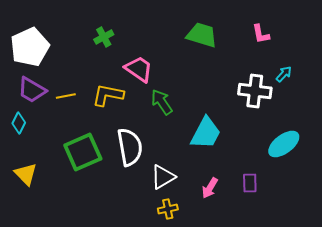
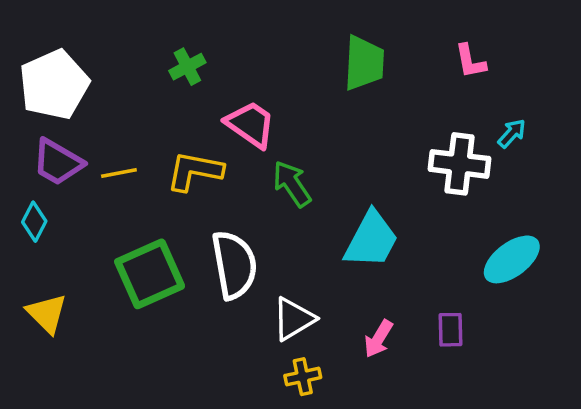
green trapezoid: (202, 35) -> (364, 63), turned 76

